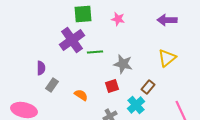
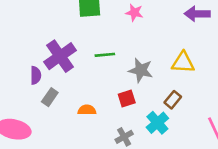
purple cross: (72, 40) -> (60, 56), moved
yellow triangle: (167, 58) -> (183, 63), moved, turned 42
orange semicircle: (81, 95) -> (87, 110), turned -32

